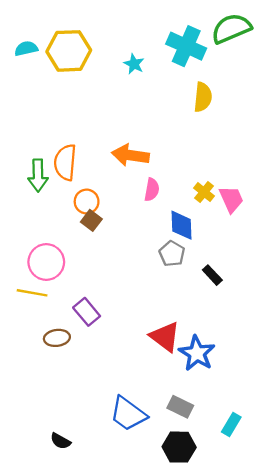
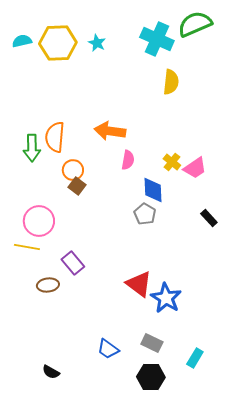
cyan star: (134, 64) -> (97, 43), moved
pink trapezoid: (231, 199) -> (195, 168), turned 80
black rectangle: (212, 275) -> (209, 218), moved
blue trapezoid: (128, 414) -> (108, 349), size x0.7

